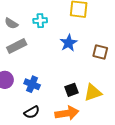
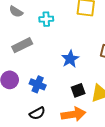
gray semicircle: (11, 23) -> (16, 12), moved
blue star: (69, 43) -> (70, 59), moved

